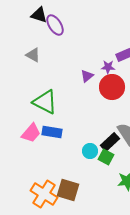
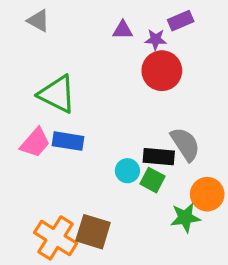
purple triangle: (87, 76) -> (123, 30), moved, turned 40
black rectangle: (110, 142) -> (159, 157), turned 48

